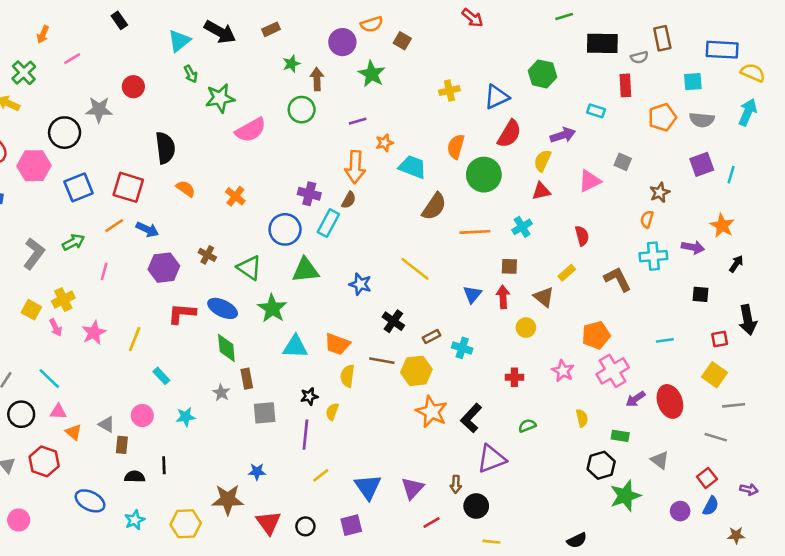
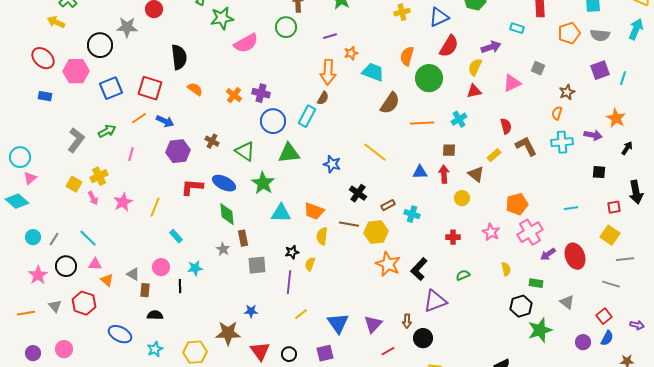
purple cross: (309, 194) -> (261, 93), moved
brown L-shape: (618, 279) -> (526, 146), moved
blue triangle: (472, 294) -> (420, 172), turned 49
black line: (164, 465) -> (180, 286), moved

